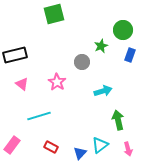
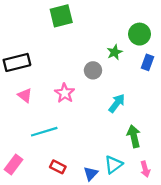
cyan arrow: (103, 91) -> (117, 103), turned -36

